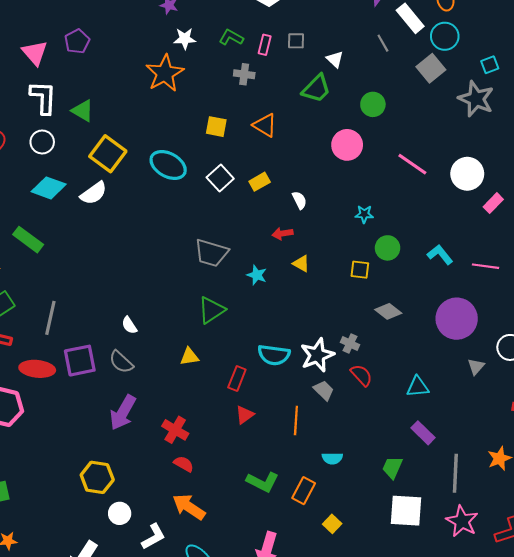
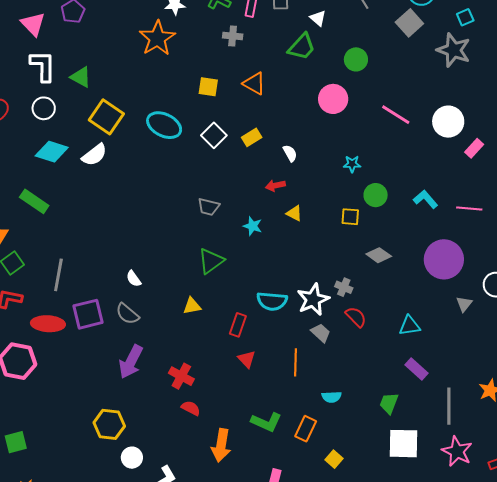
gray trapezoid: (211, 253) -> (209, 207), size x0.7
red triangle: (245, 415) -> (247, 359), turned -36
orange arrow: (189, 507) -> (221, 445), moved, turned -112

